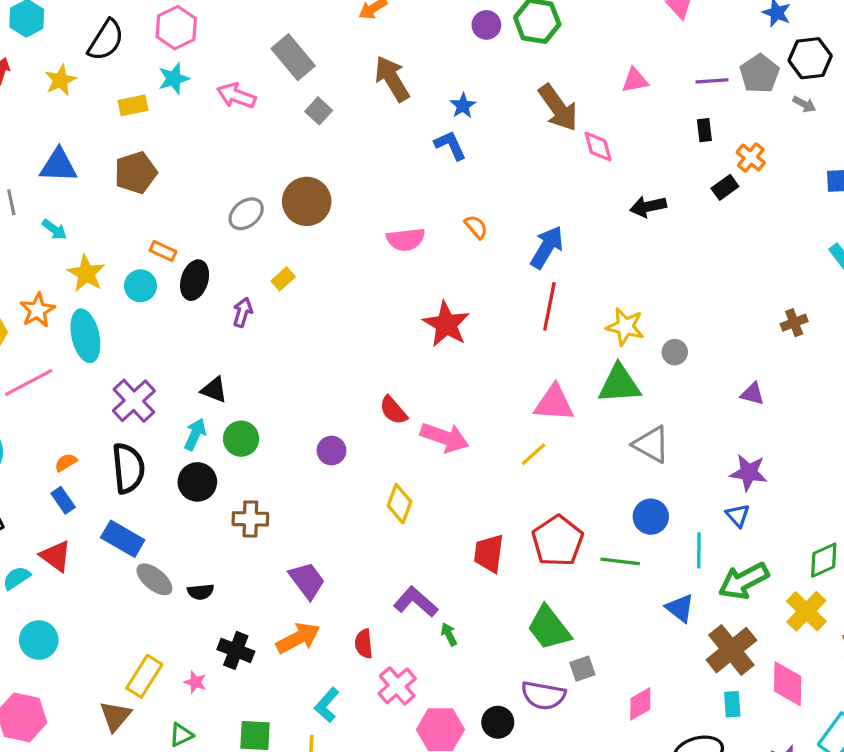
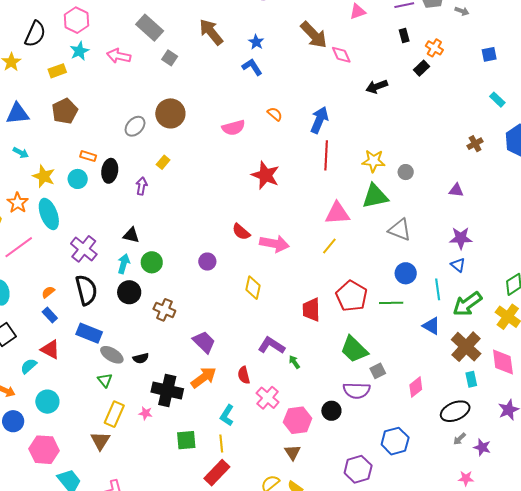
brown cross: (250, 519) -> (164, 310), turned 30
black cross: (236, 650) -> (167, 390), size x1.4
green triangle: (181, 735) -> (105, 380), moved, turned -35

